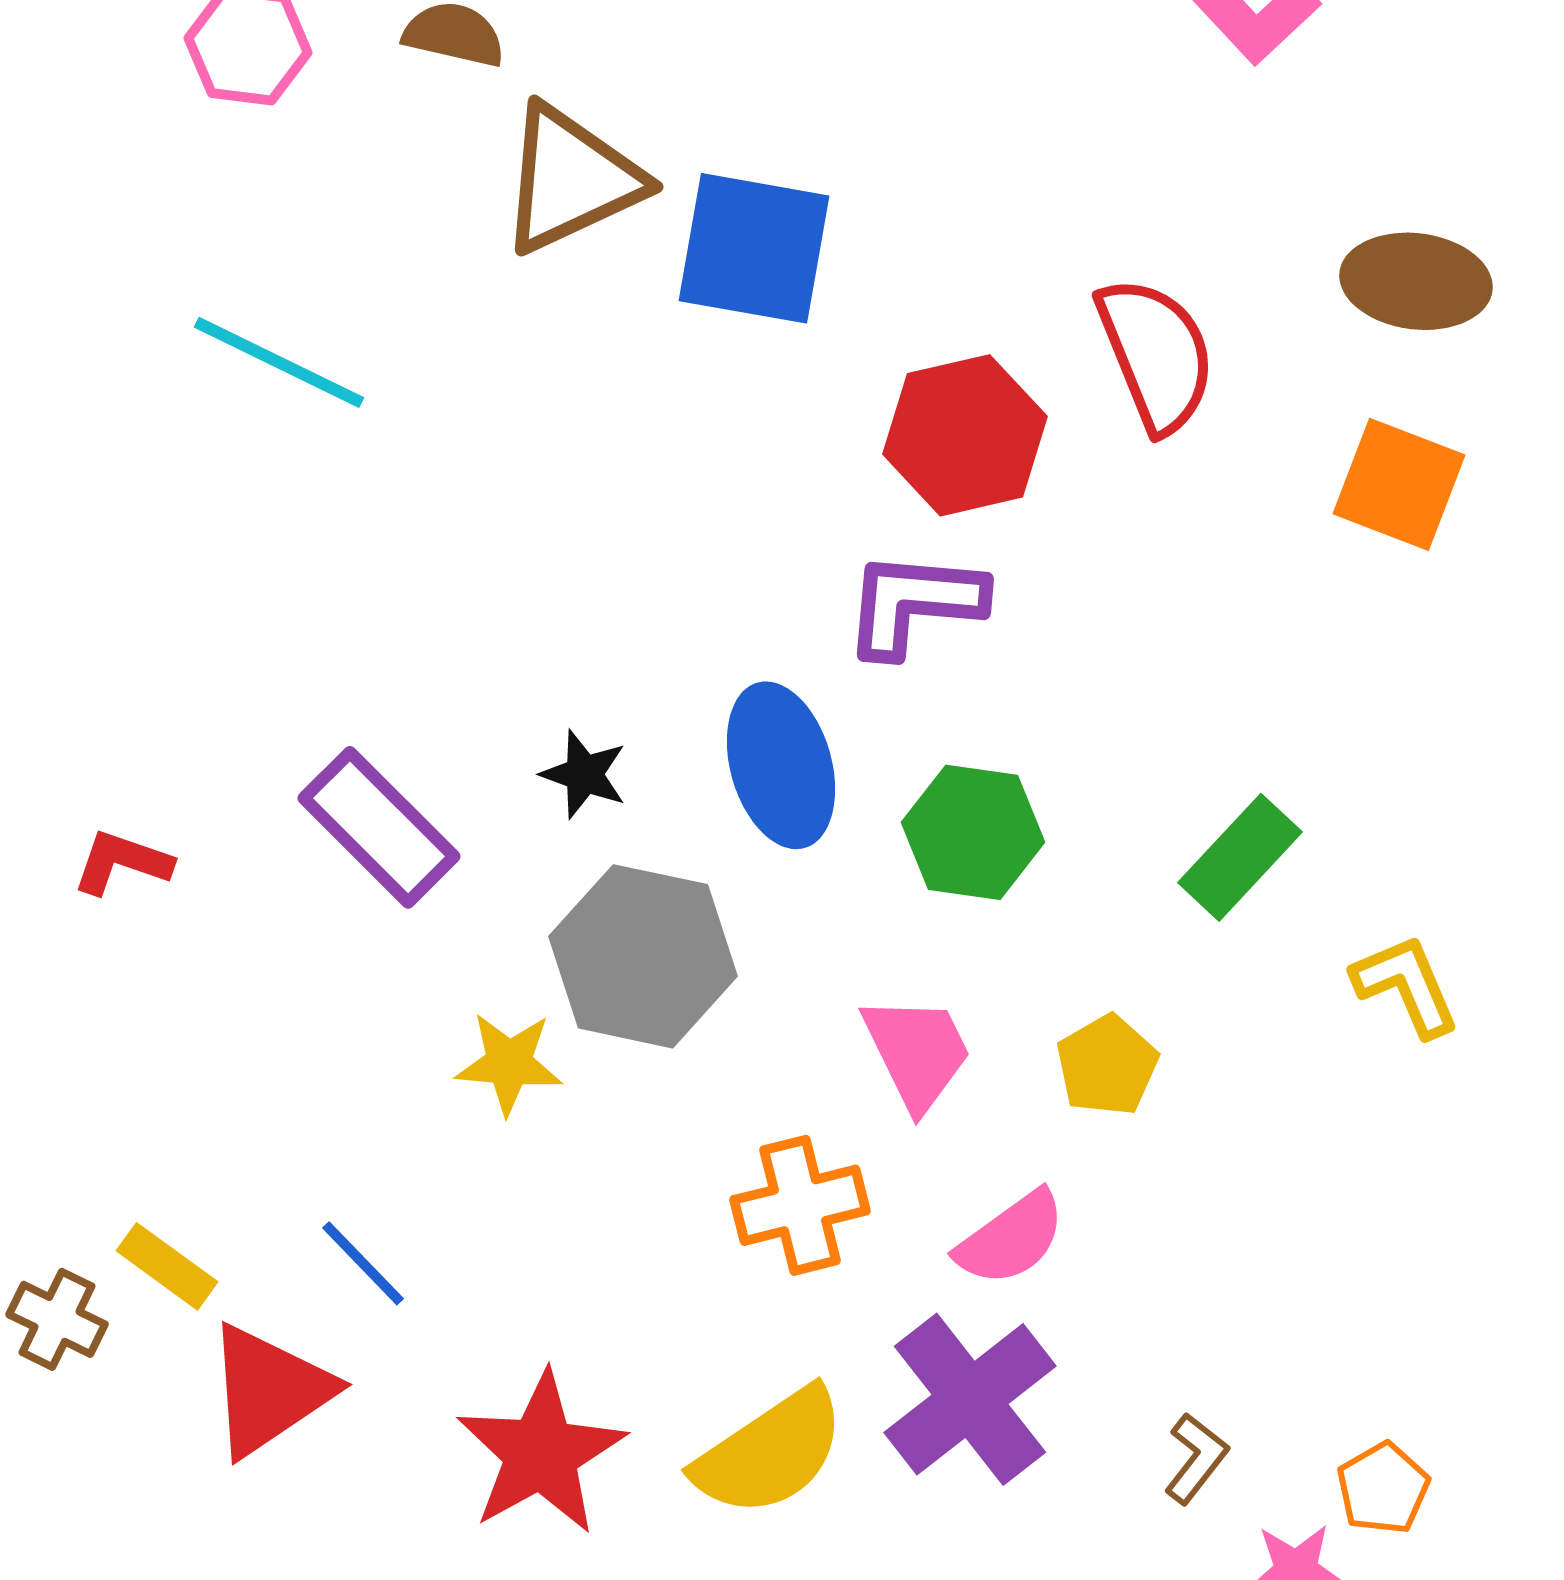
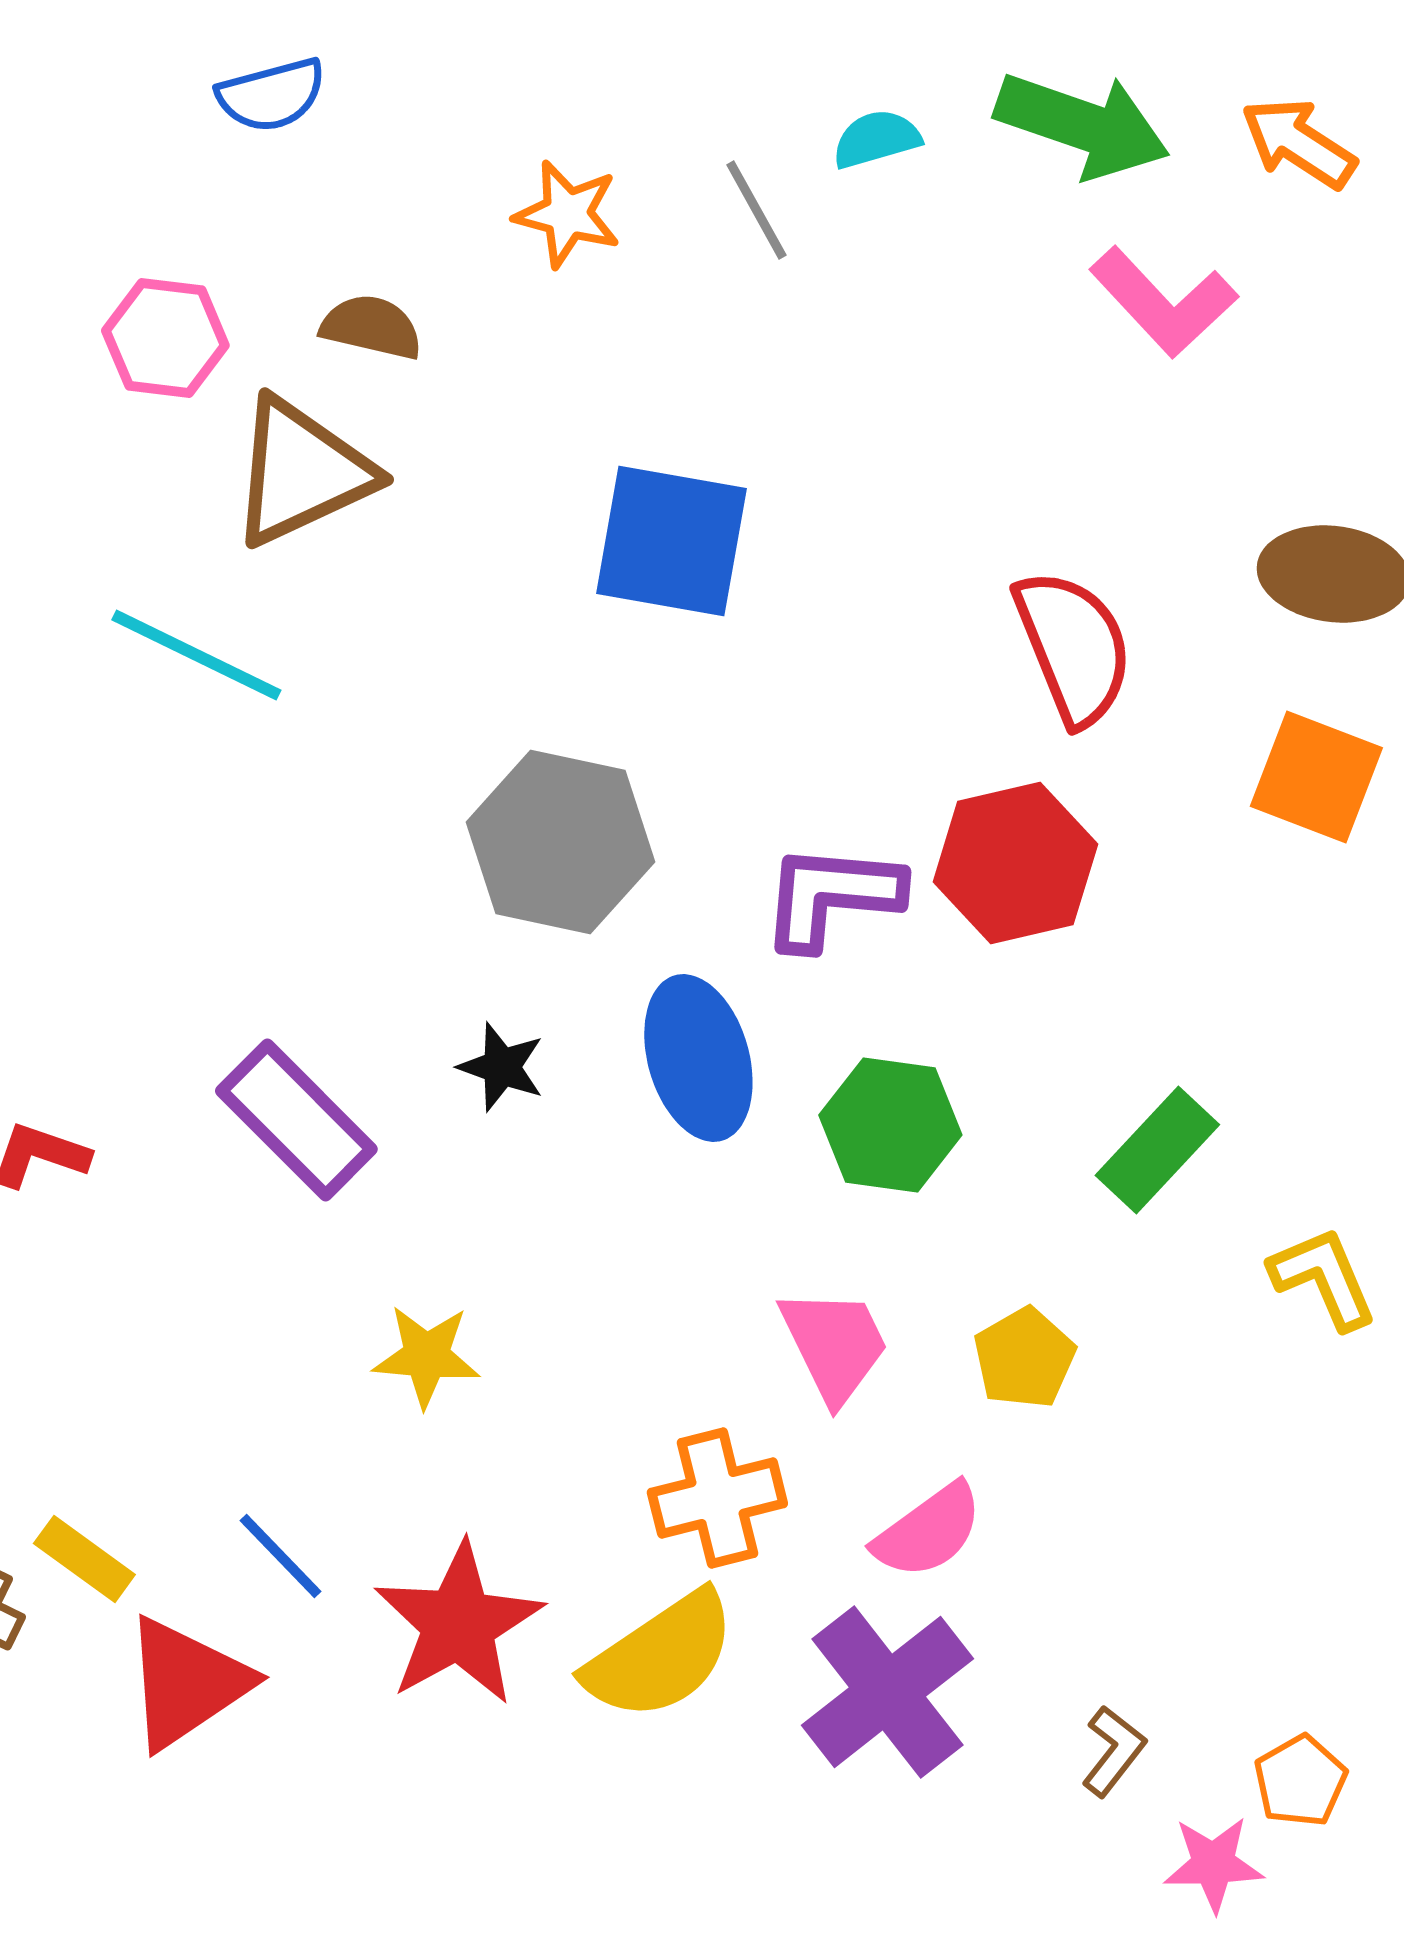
brown triangle: (571, 179) -> (301, 472), moved
red hexagon: (965, 435) -> (1015, 863), moved
gray hexagon: (643, 956) -> (560, 842), moved
yellow semicircle: (770, 1452) -> (660, 1656), moved
red star: (541, 1453) -> (458, 1624), moved

